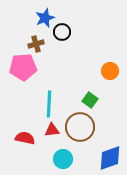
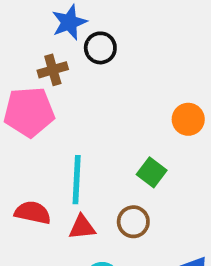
brown circle: (80, 127) -> (133, 222), size x0.6
red semicircle: (25, 138) -> (33, 213), moved

